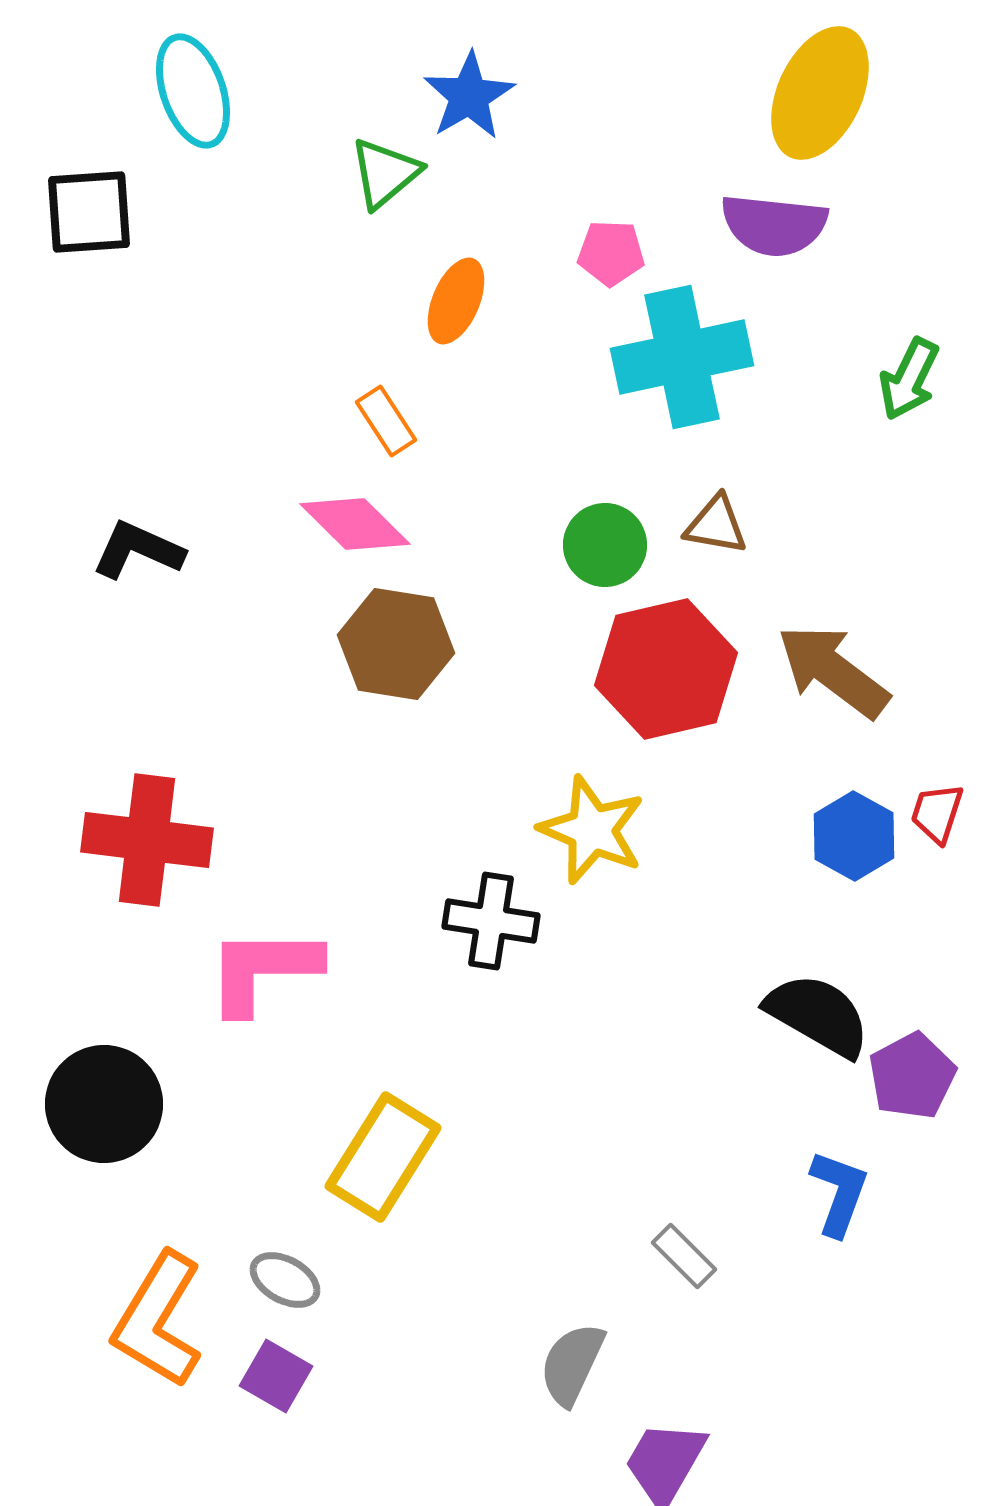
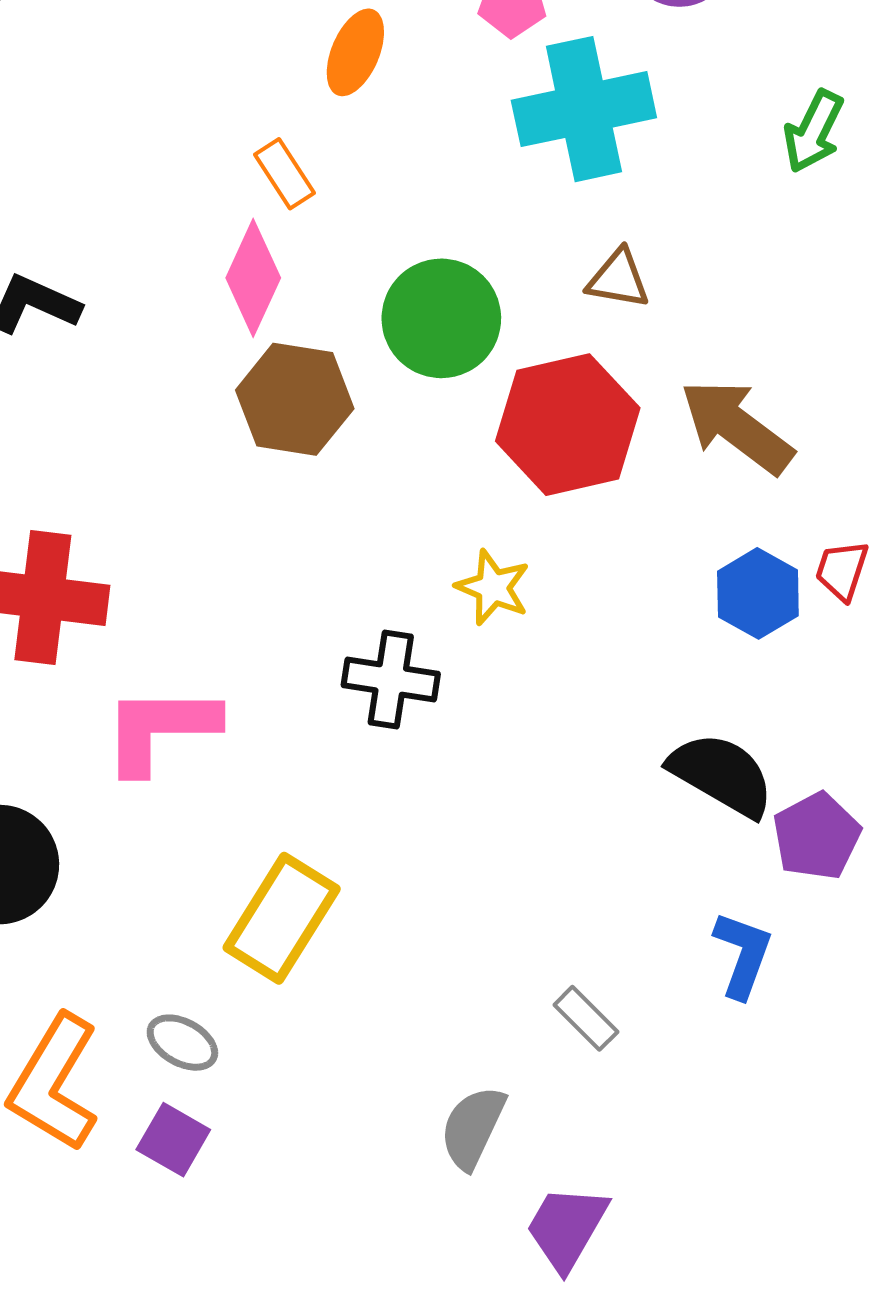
pink diamond: (355, 524) -> (253, 278), turned 70
green circle: (605, 545) -> (441, 318), moved, size x1.4
yellow star: (592, 830) -> (493, 587), size x0.7

